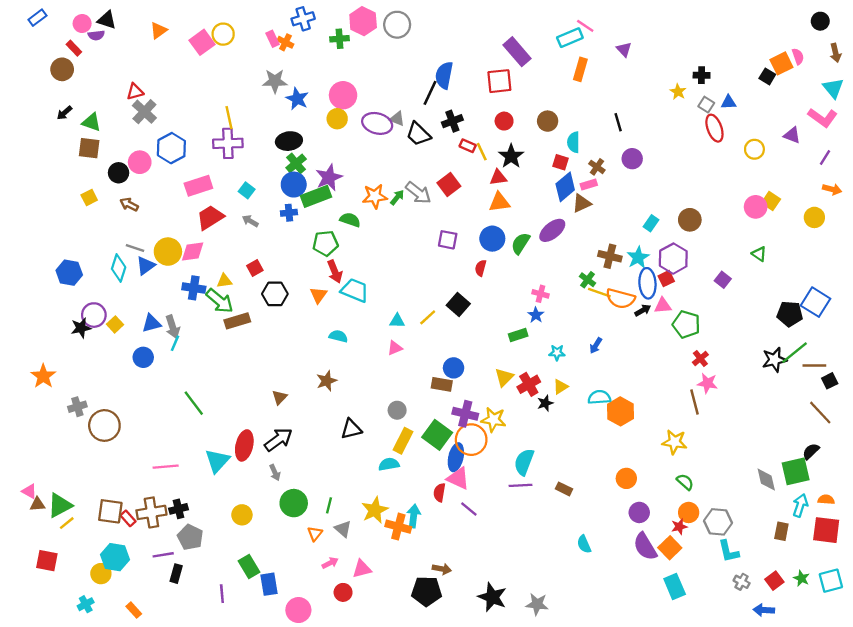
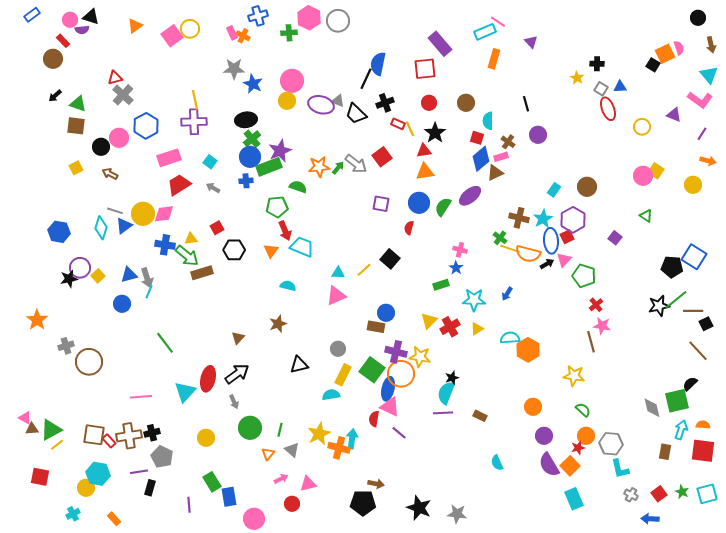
pink triangle: (663, 306) -> (564, 260), turned -42
pink triangle: (395, 348) -> (336, 296), size x1.5
cyan star: (557, 353) -> (474, 300), size x1.6
black star: (545, 403) -> (452, 378), moved

